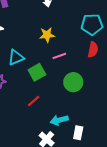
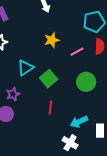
pink line: (59, 56) -> (77, 52), moved
red line: (34, 101) -> (50, 108), turned -32

